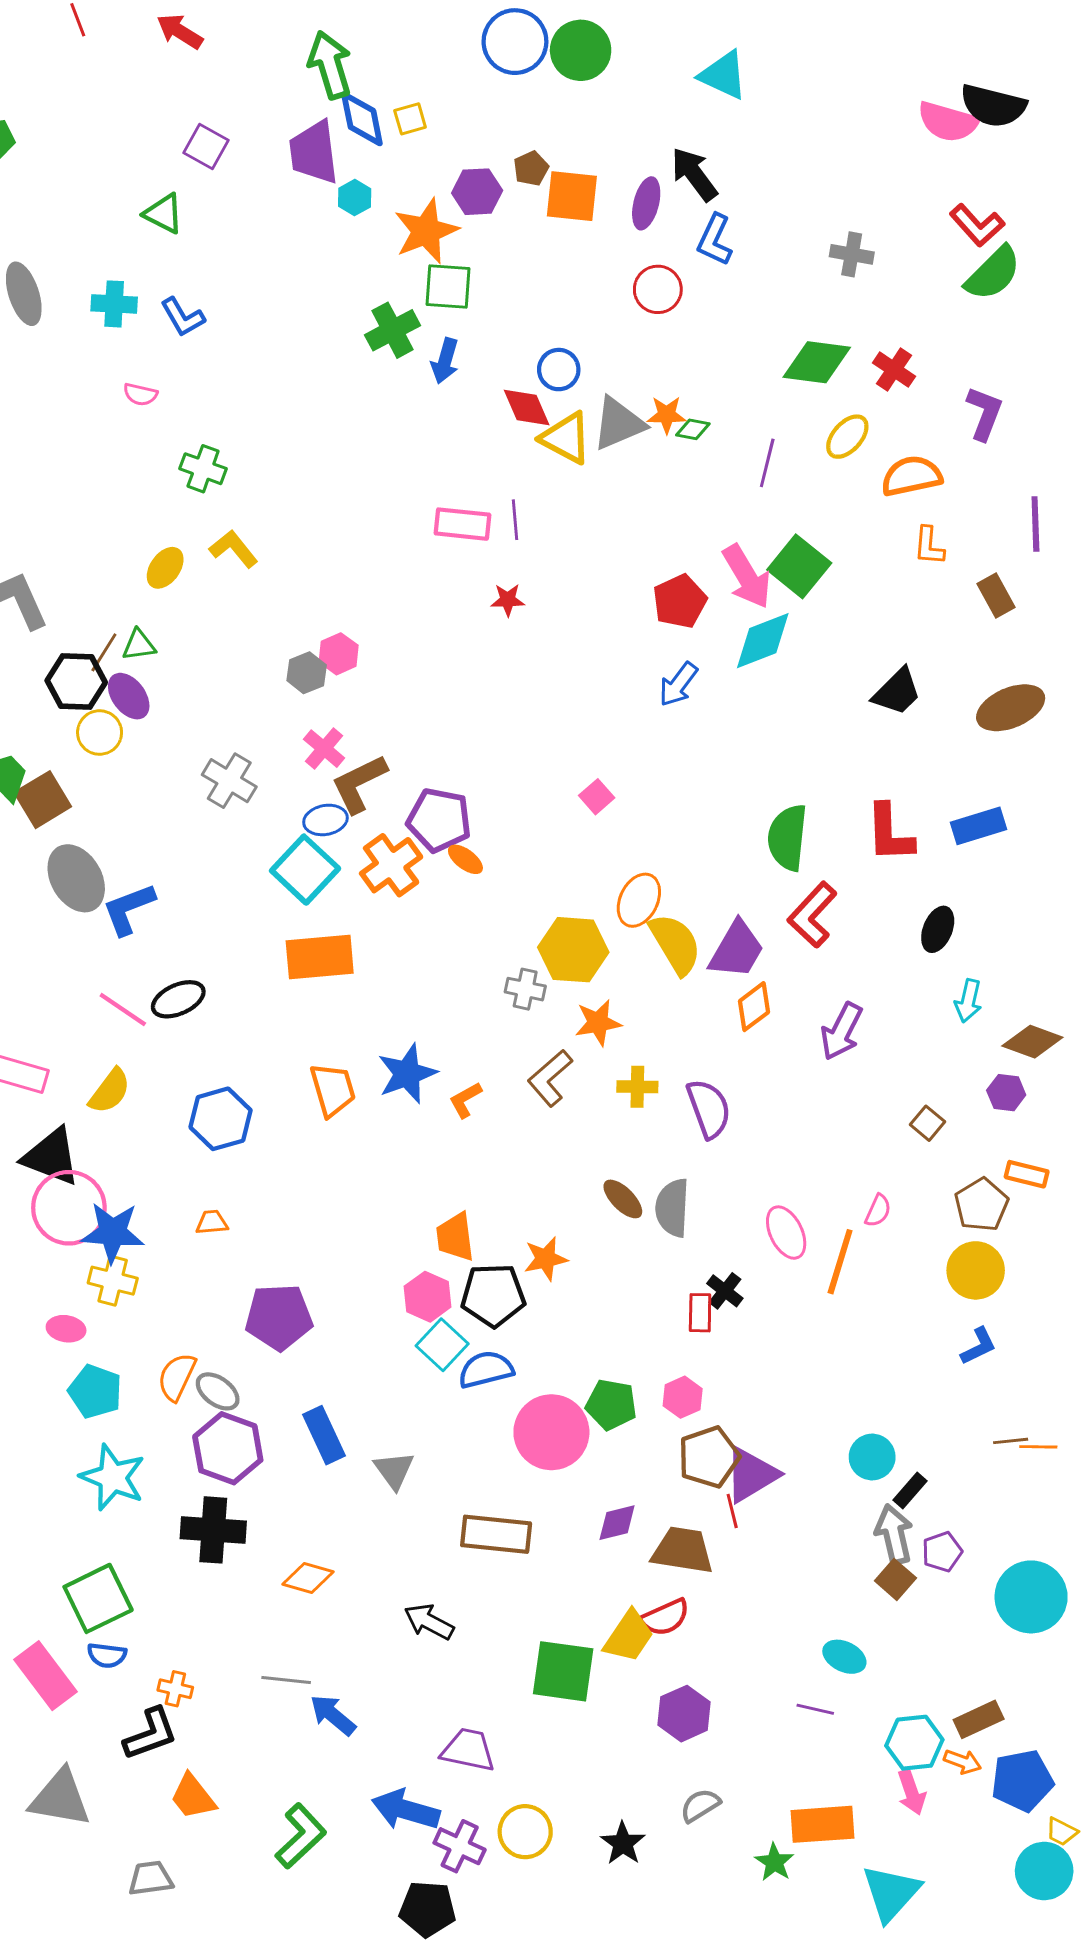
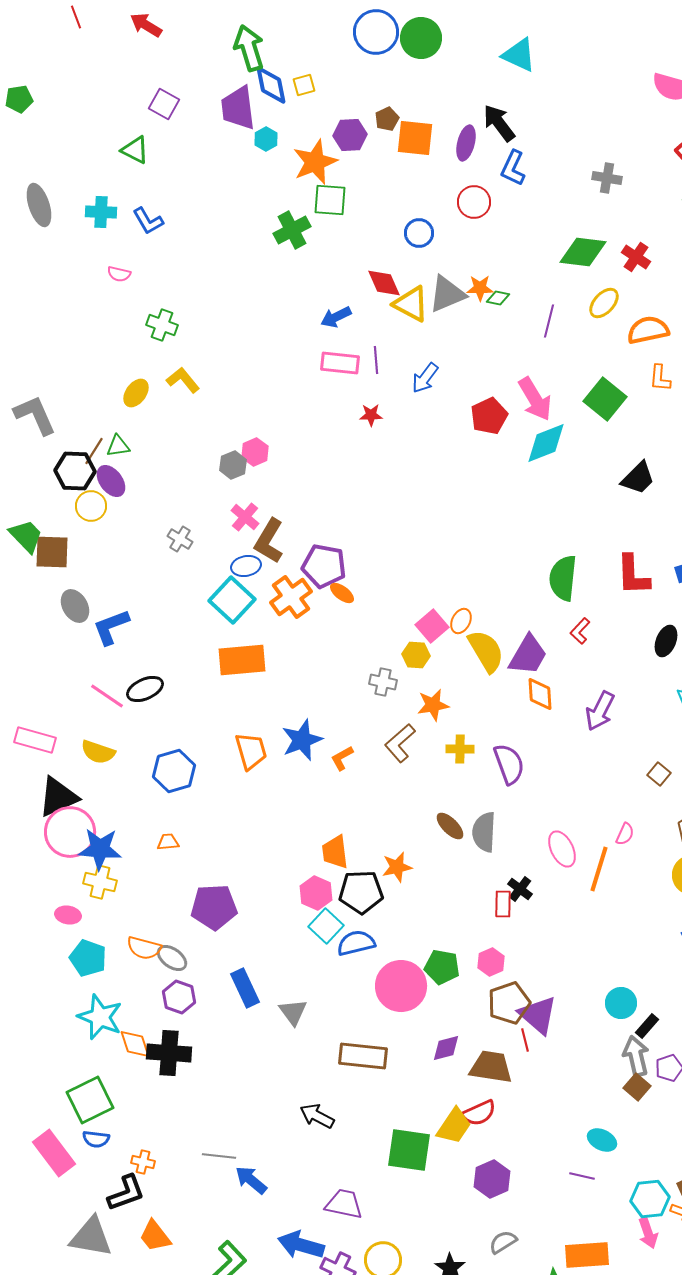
blue arrow: (445, 361) -> (336, 317), moved, turned 48
blue circle: (559, 370) -> (419, 233), moved
green square: (799, 566) -> (605, 399), moved
blue arrow: (678, 684) -> (425, 378), moved
gray cross: (229, 781) -> (180, 539), size x0.7
brown L-shape: (359, 784) -> (269, 541), turned -33
pink square: (597, 797) -> (432, 626), moved, size x1.4
brown square: (43, 800) -> (52, 552), turned 33
gray ellipse: (76, 878) -> (75, 606), size x0.7
orange ellipse: (639, 900) -> (461, 621), size x0.7
red L-shape: (812, 915) -> (580, 631), size x0.6
yellow hexagon: (573, 950) -> (416, 655), size x0.6
orange diamond: (754, 1007) -> (540, 694), turned -56
yellow semicircle: (110, 1091) -> (98, 752), turned 72
black triangle: (51, 1157) -> (58, 797), turned -45
orange semicircle: (177, 1377) -> (144, 948), turned -100
purple hexagon: (228, 1448) -> (179, 997), size x0.7
purple triangle: (751, 1474) -> (538, 1015), turned -48
orange diamond: (308, 1578) -> (135, 1044), moved, turned 56
gray triangle: (60, 1798) -> (91, 1237), moved

